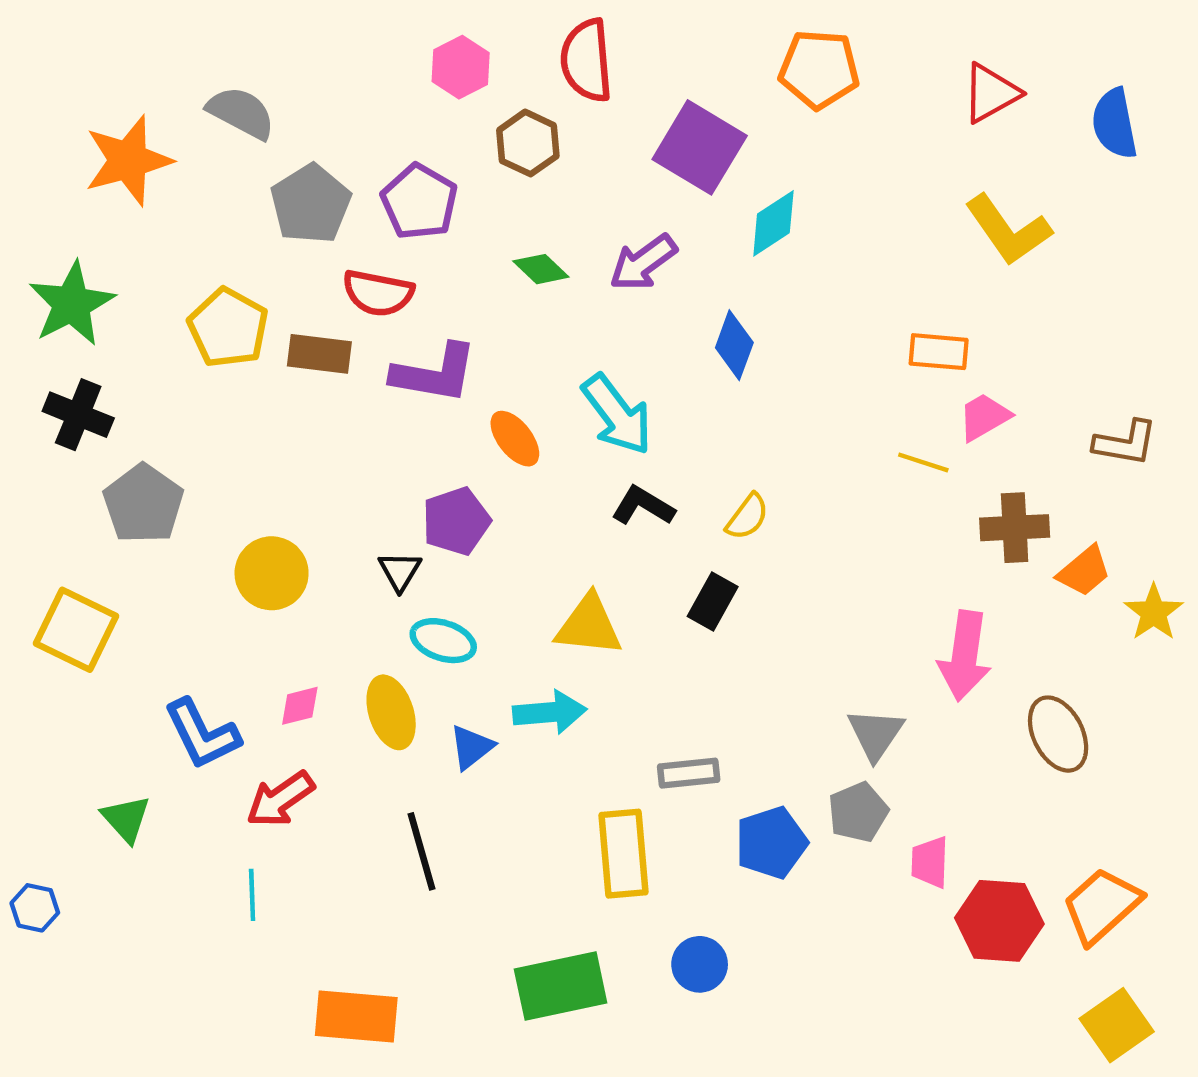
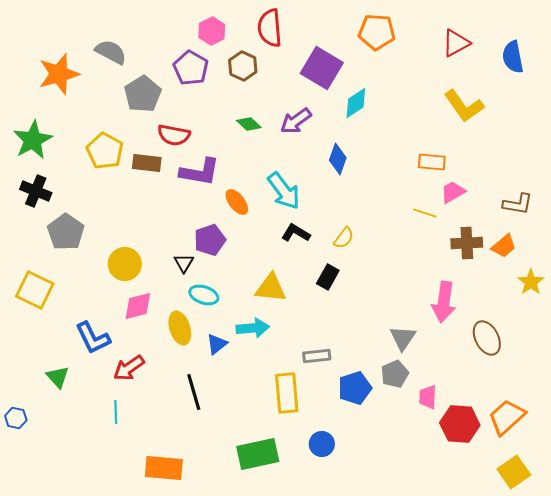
purple pentagon: (419, 202) -> (191, 68), moved
orange trapezoid: (1084, 571) -> (504, 246), moved
pink diamond: (300, 706) -> (138, 306), moved, size x1.5

